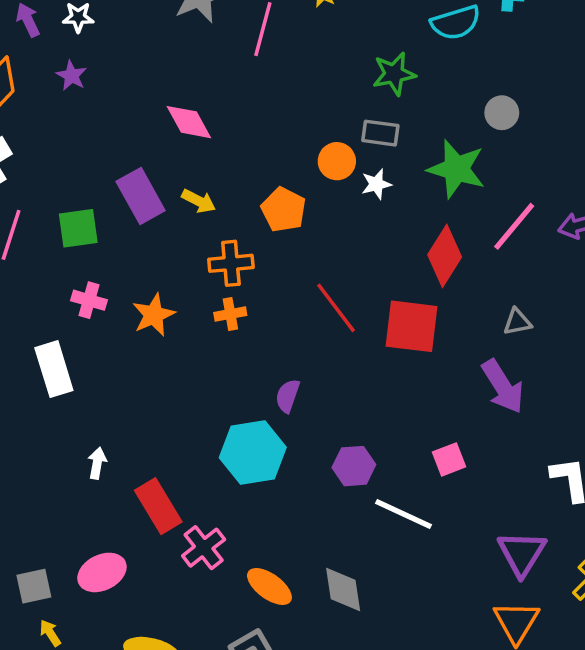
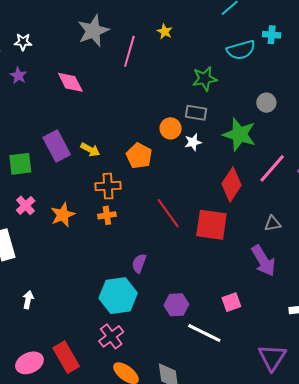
pink diamond: (189, 122) -> (70, 82), moved
pink cross: (89, 300) -> (26, 205), turned 30
red rectangle: (158, 506) -> (66, 357), moved
pink cross: (204, 548) -> (111, 336), moved

